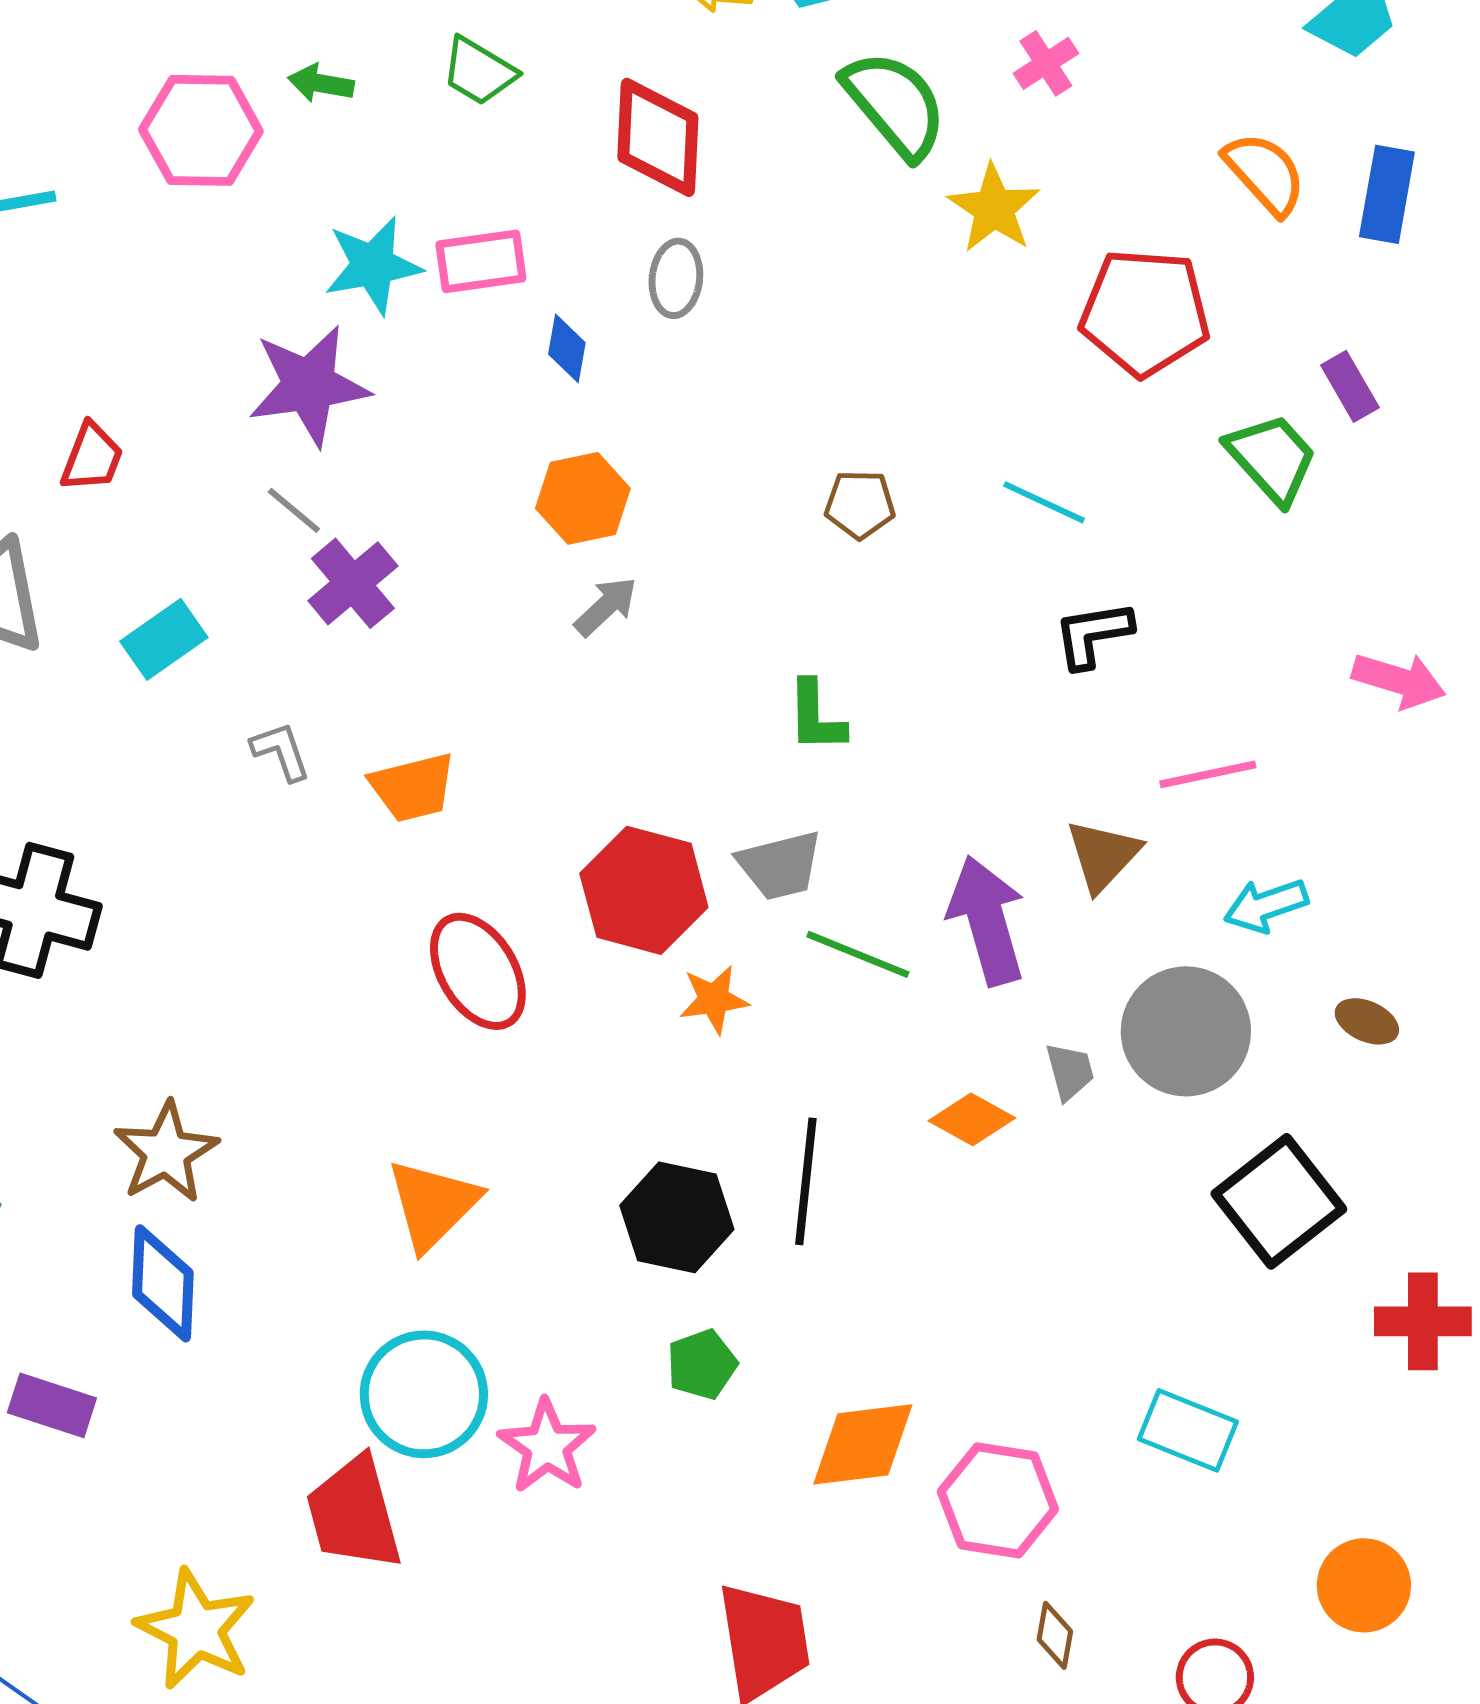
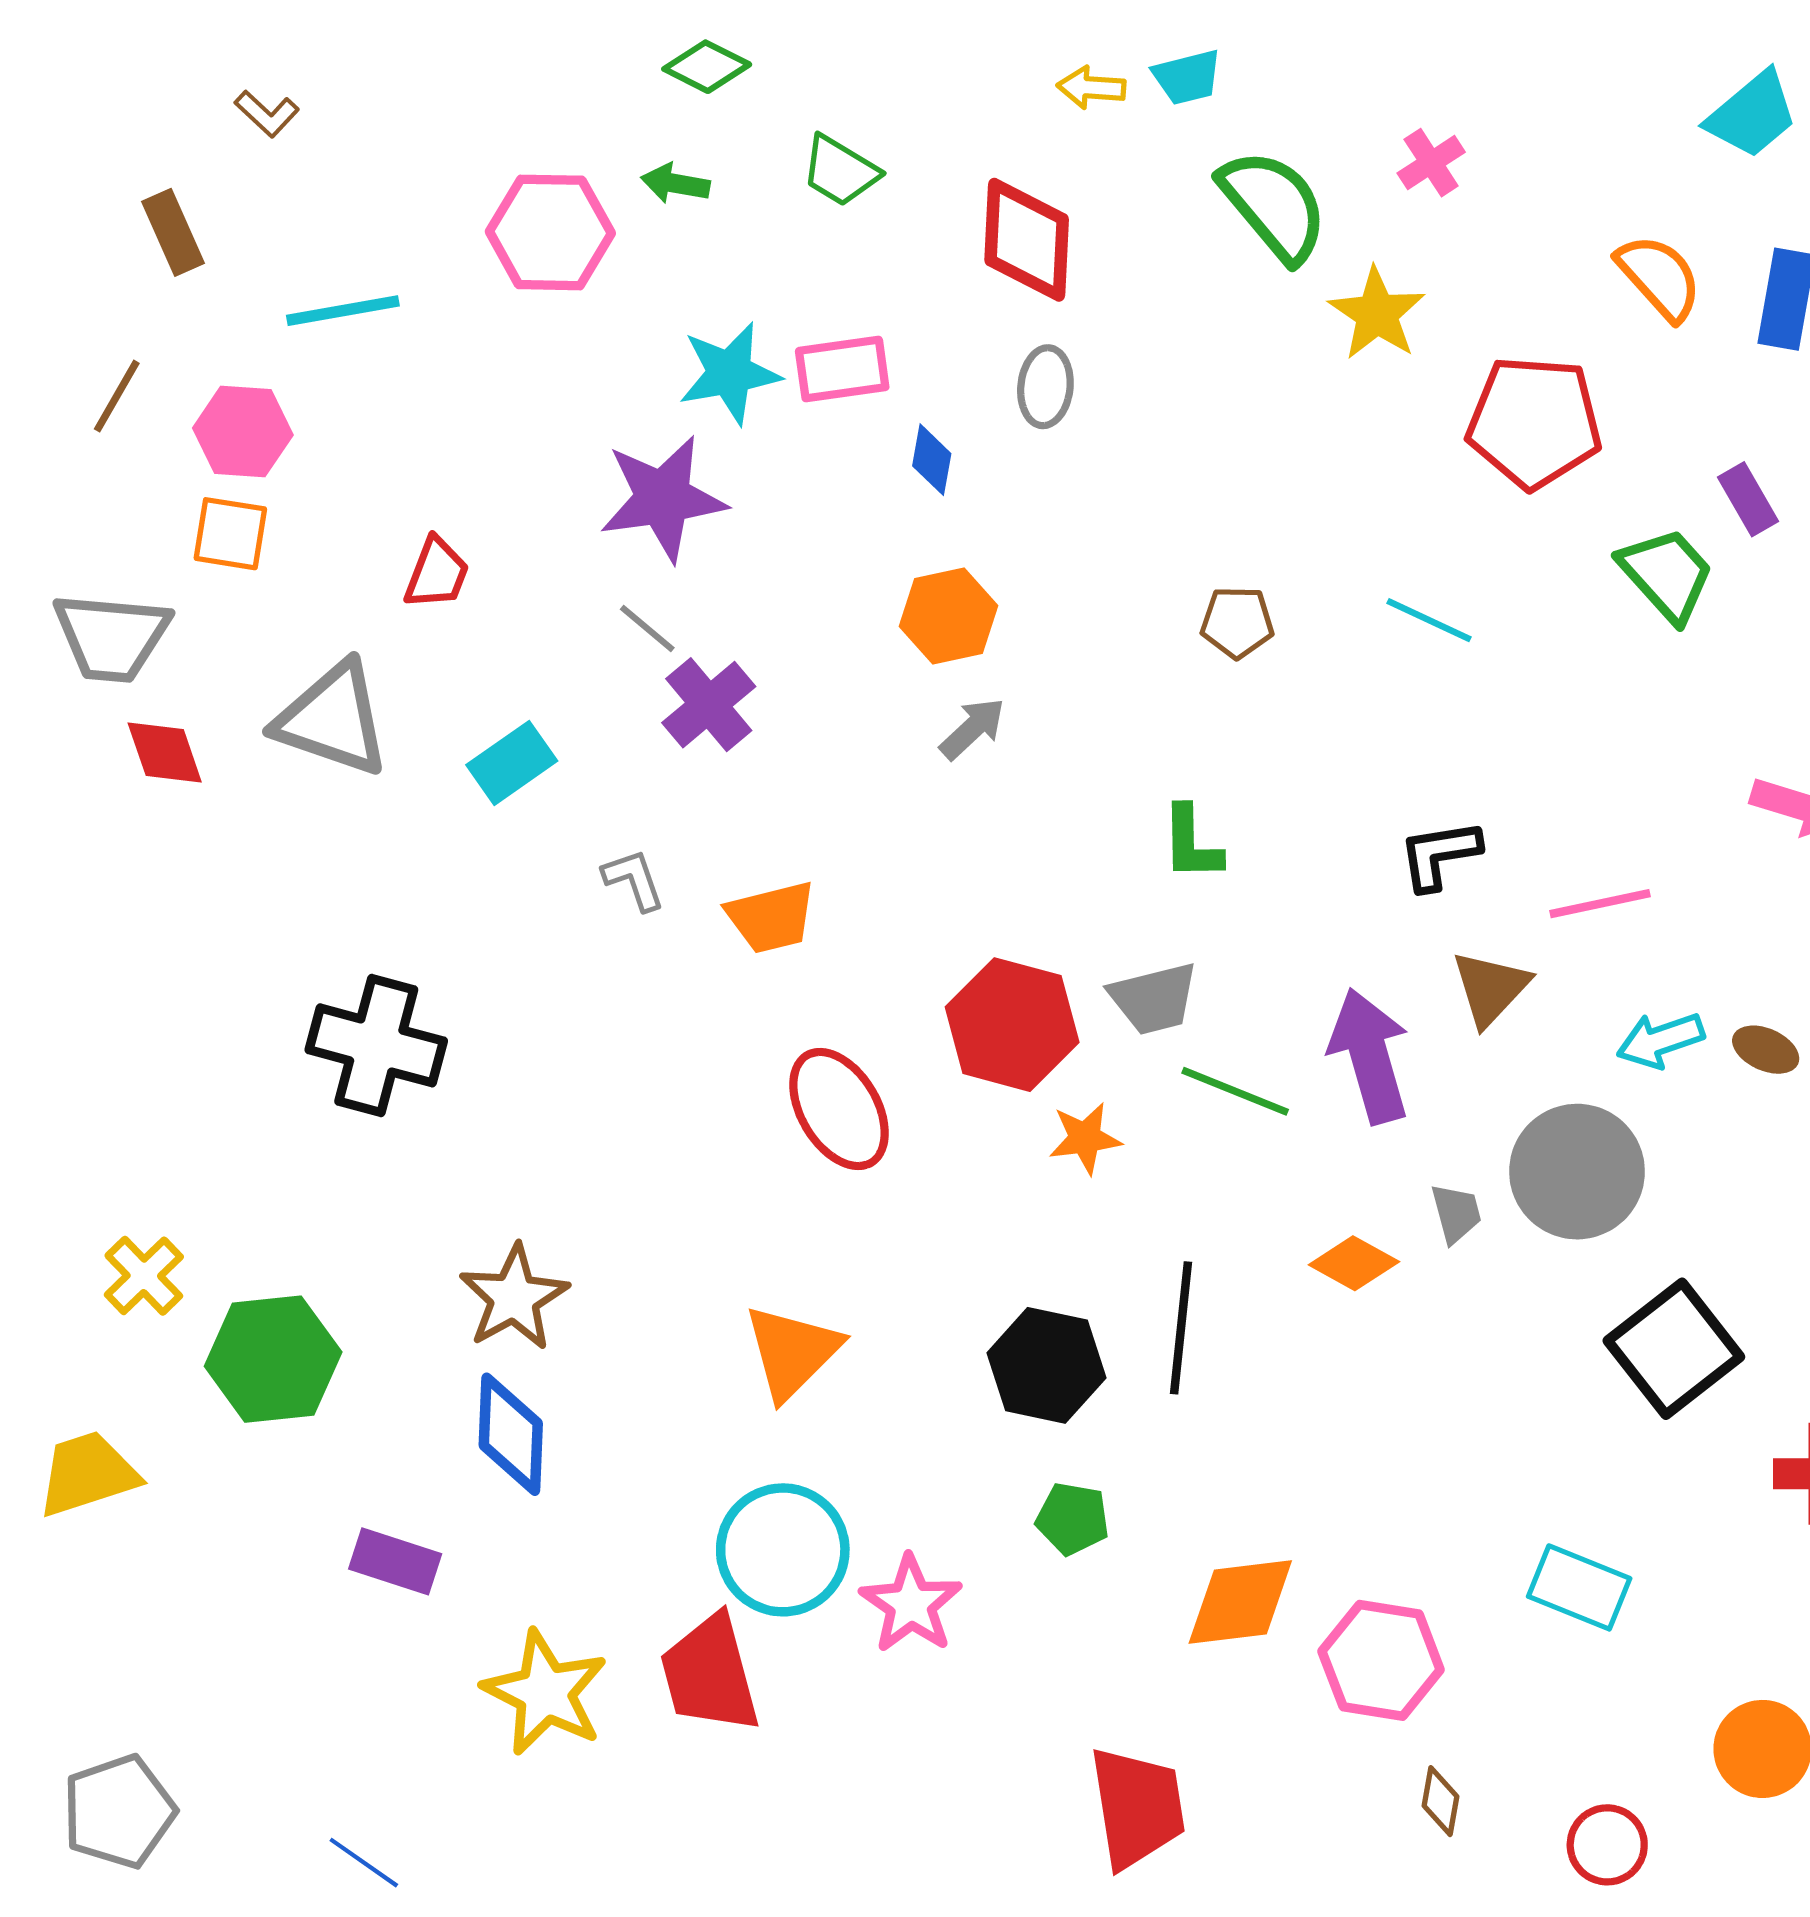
black L-shape: (1093, 634) -> (1439, 855), moved
brown ellipse: (1367, 1021) -> (1766, 1050), moved
green pentagon: (702, 1364) -> (1073, 1519), turned 30
yellow star: (196, 1629) -> (545, 1693), moved

